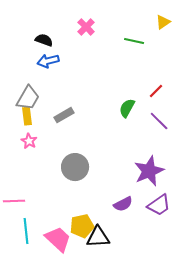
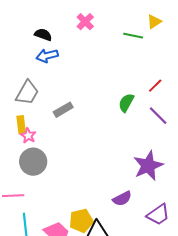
yellow triangle: (163, 22) -> (154, 22), moved
yellow rectangle: (27, 116) -> (21, 125), moved
gray circle: (75, 167) -> (33, 162), moved
purple trapezoid: (159, 205) -> (158, 215), moved

